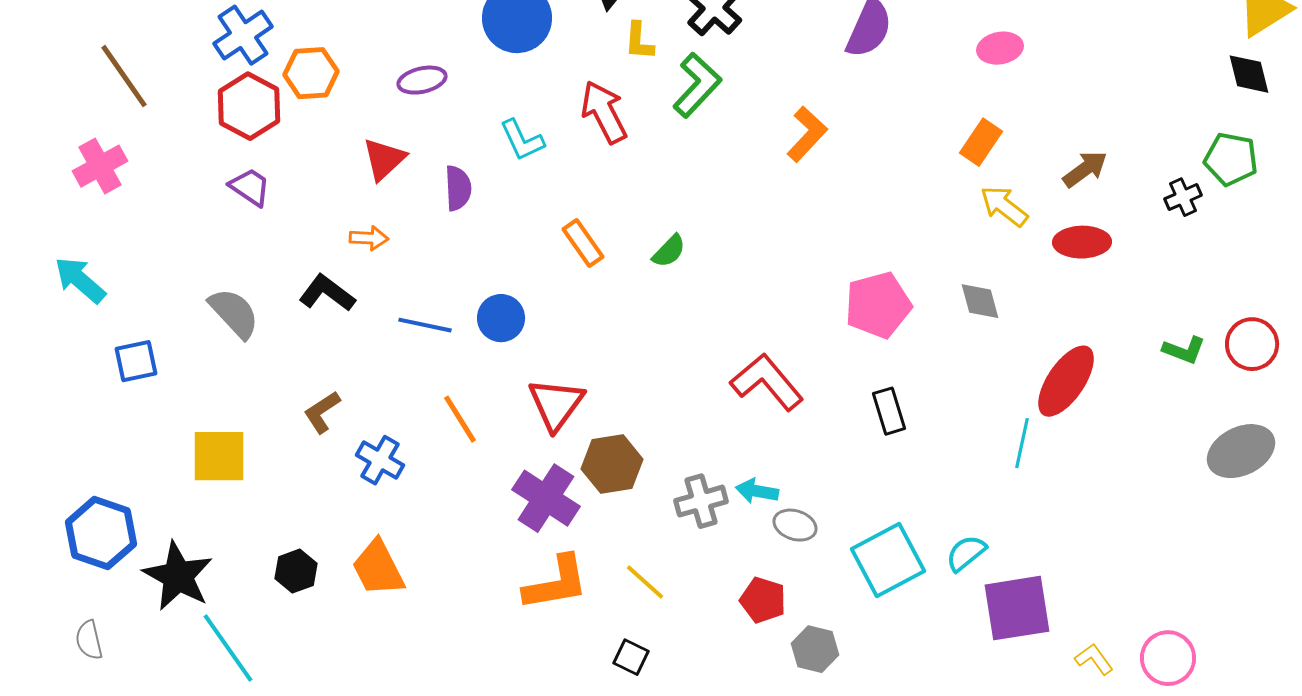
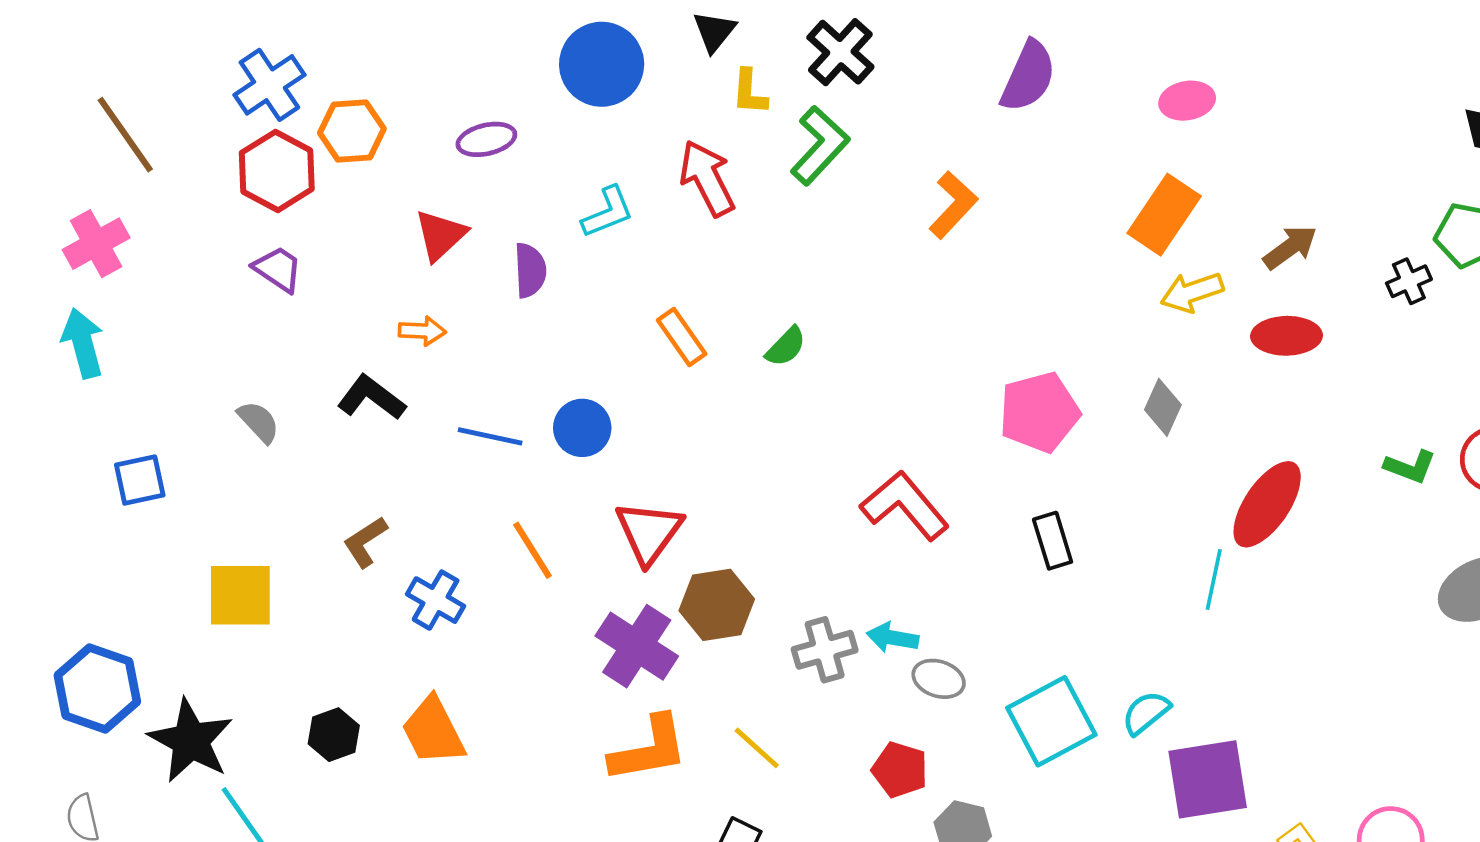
cyan L-shape: (522, 140) -> (608, 212), turned -87
orange rectangle: (981, 142) -> (1164, 215), size x1.4
yellow arrow: (1004, 206) -> (1192, 292), turned -57
cyan arrow: (80, 280) -> (83, 343), moved, turned 34
gray diamond: (980, 301) -> (1163, 407), turned 39
gray semicircle: (234, 313) -> (259, 422), size x0.7

